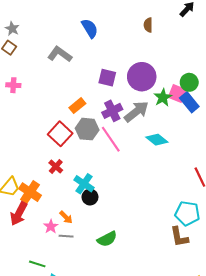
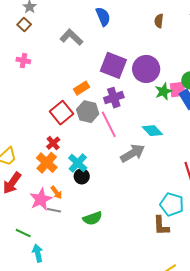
purple square: (107, 78) -> (113, 65), size x1.5
pink square: (177, 93) -> (178, 89), turned -36
gray arrow: (136, 112) -> (133, 153), moved
orange cross: (30, 192) -> (47, 163), moved
pink star: (51, 227) -> (41, 199), size x1.6

